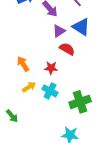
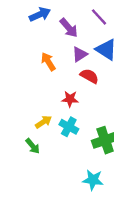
orange arrow: (23, 64) -> (48, 62), moved
green arrow: (12, 116) -> (33, 146), moved

